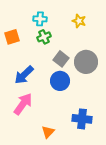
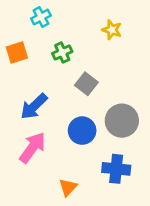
cyan cross: (40, 19) -> (41, 17), moved, turned -32
gray circle: (86, 62) -> (122, 121), moved
blue circle: (60, 81) -> (82, 131), moved

